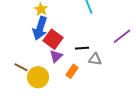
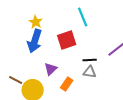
red square: (53, 39) -> (67, 40), moved, turned 36
black line: (82, 48) -> (90, 60), moved

